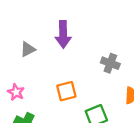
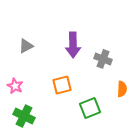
purple arrow: (63, 34) -> (73, 45), moved

